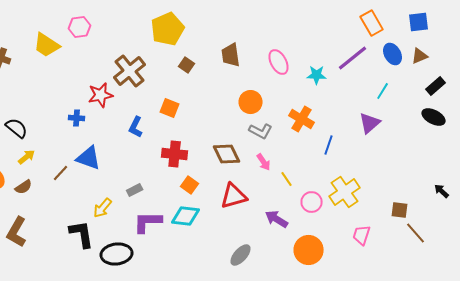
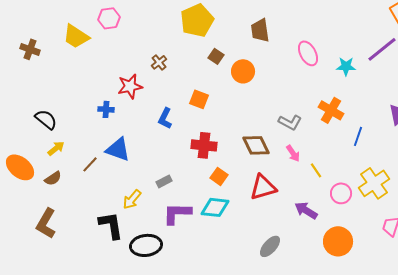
brown trapezoid: (231, 55) -> (260, 30), moved
brown cross: (130, 71) -> (159, 62), size x0.5
orange circle: (251, 102) -> (243, 71), moved

